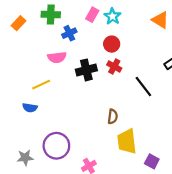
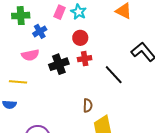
red cross: (114, 66) -> (85, 59), turned -32
yellow line: (41, 85) -> (18, 82), turned 36

